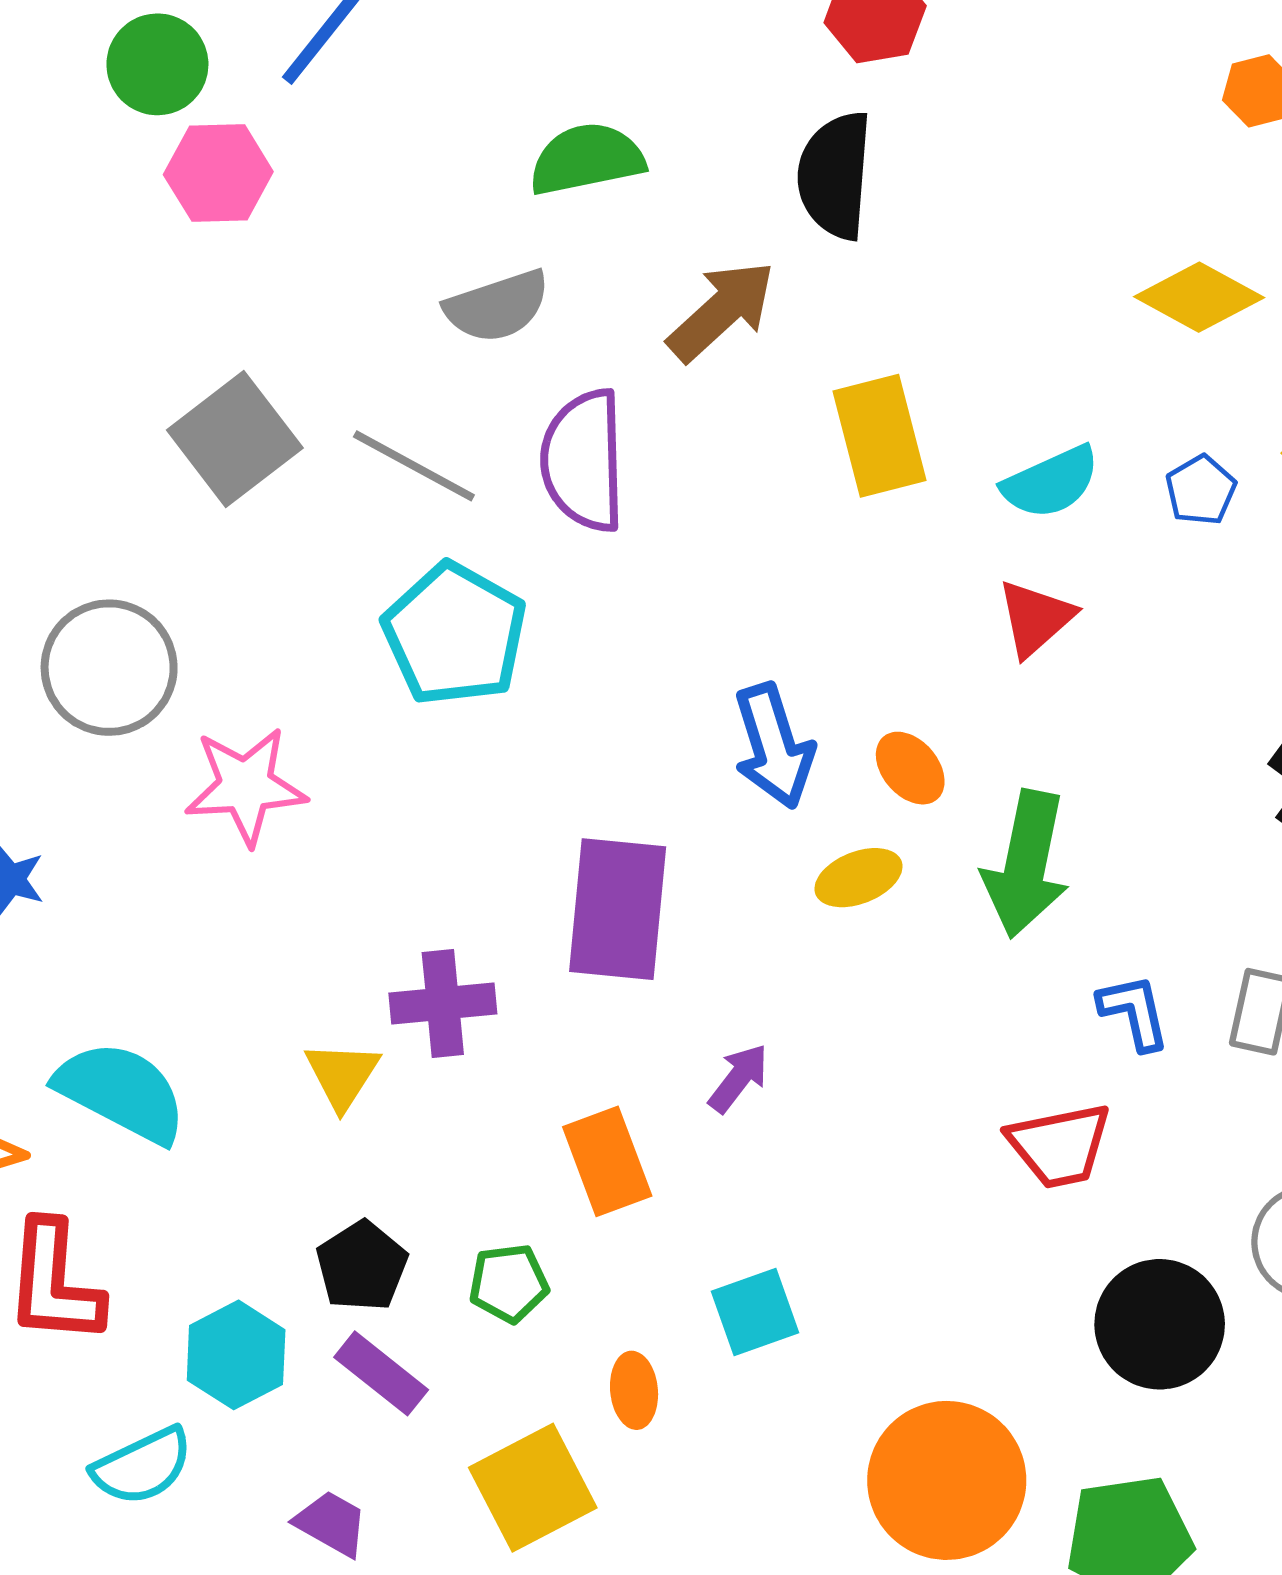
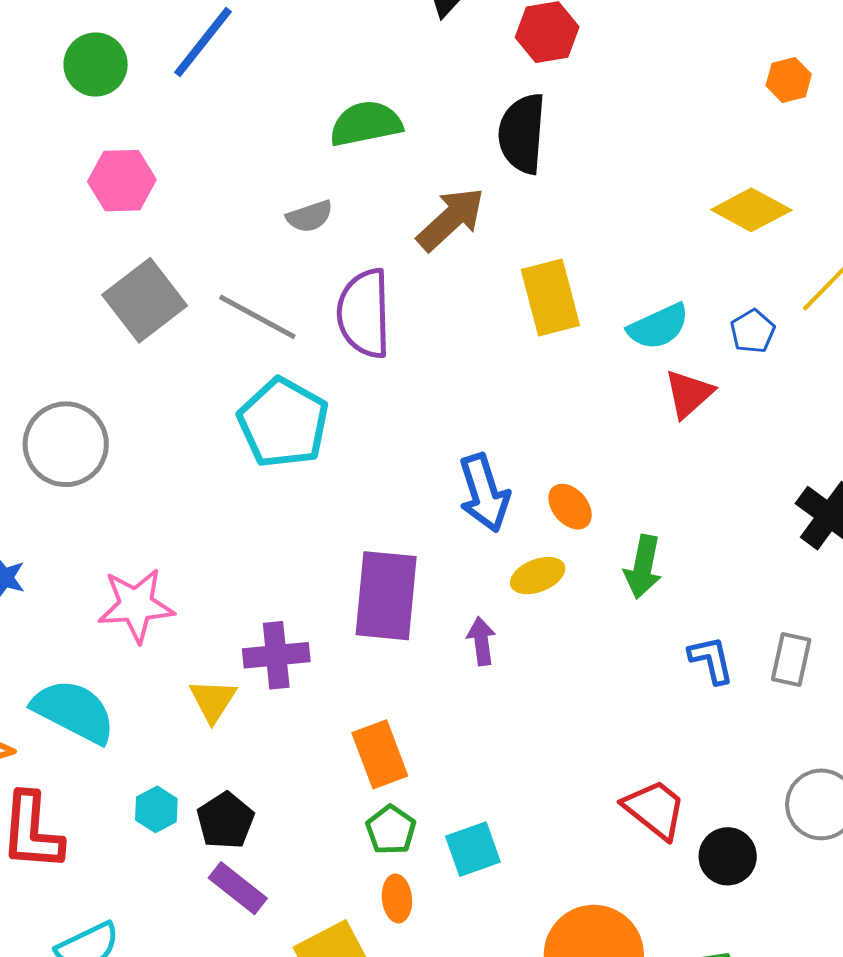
pink hexagon: (218, 173) -> (122, 181), moved
gray semicircle: (497, 306) -> (310, 216), size x0.7
red triangle: (1035, 618) -> (689, 394), moved
pink star: (246, 786) -> (136, 605), moved
green arrow: (1026, 864) -> (643, 567), size x0.7
purple arrow: (739, 1078) -> (481, 641), moved, turned -45
red trapezoid: (1059, 1145) -> (655, 809), moved, turned -130
green pentagon: (509, 1283) -> (391, 830), moved, turned -30
black circle: (1160, 1324) -> (728, 856), size x0.7
cyan hexagon: (236, 1355) -> (156, 809), moved, size x0.7

